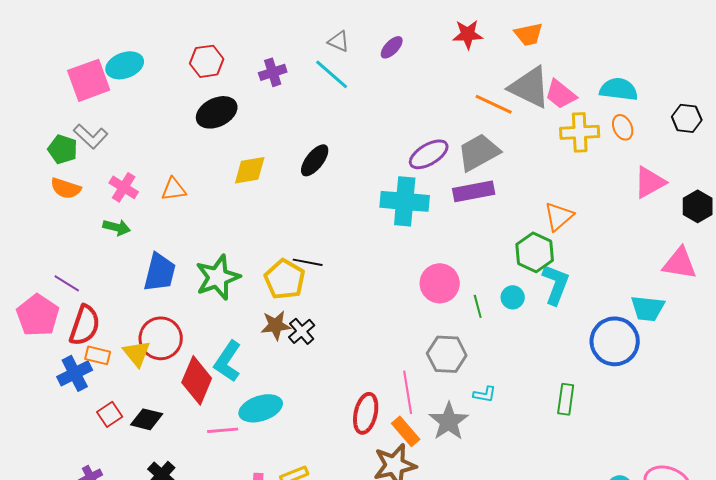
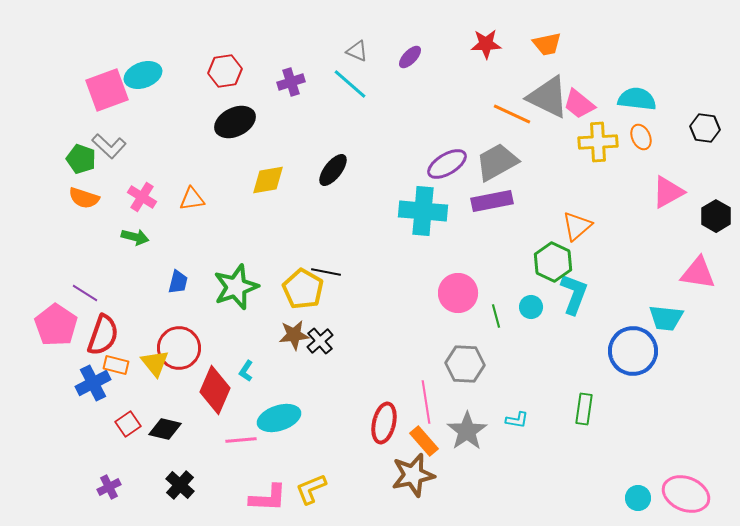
blue trapezoid: (160, 272) -> (178, 282), size x0.6
cyan L-shape: (228, 361) -> (246, 371), size x0.5
cyan L-shape: (485, 394) -> (517, 420), moved

